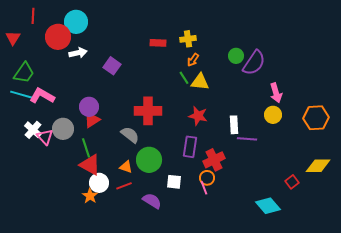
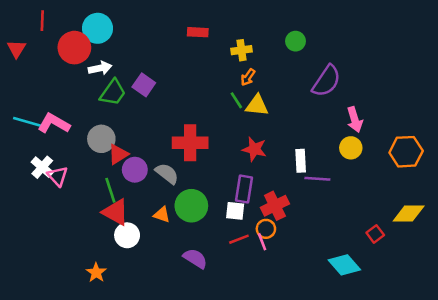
red rectangle: (158, 43) -> (198, 32), moved
green circle: (236, 56) -> (295, 41), moved
green trapezoid: (24, 73) -> (113, 93), moved
purple circle: (89, 107) -> (135, 170), moved
gray circle: (63, 129) -> (101, 139), moved
white square: (174, 182) -> (235, 211), moved
red line: (124, 186) -> (239, 239), moved
orange star: (90, 196) -> (96, 273), moved

